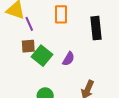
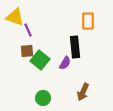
orange rectangle: (61, 14) -> (88, 21), moved
black rectangle: (96, 28) -> (75, 47), moved

